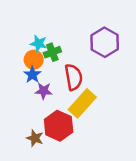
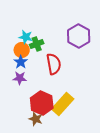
purple star: (44, 91) -> (20, 78), moved
yellow rectangle: (82, 103) -> (63, 104), moved
brown star: (35, 138) -> (36, 119), moved

